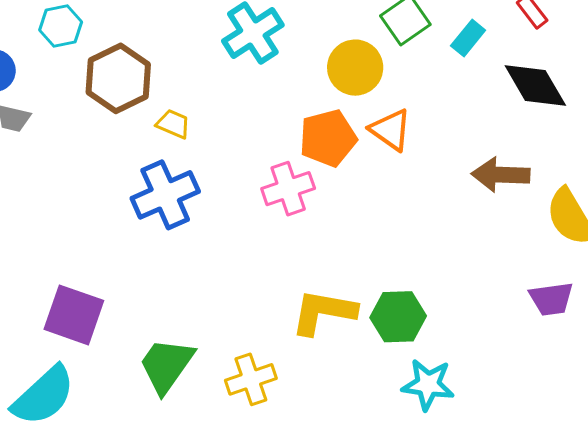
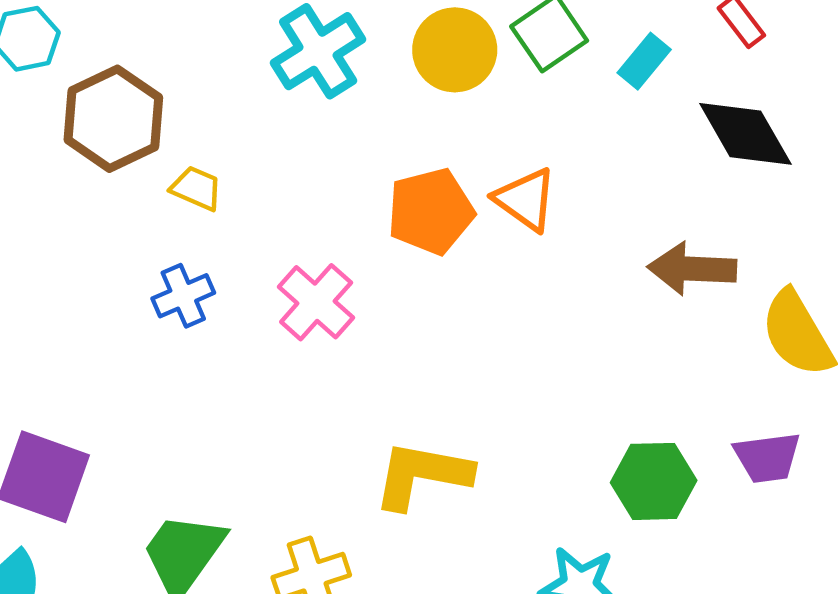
yellow circle: (355, 68) -> (455, 50), moved
pink cross: (288, 189) -> (316, 302), moved, turned -30
blue cross: (165, 195) -> (183, 296), size x0.6
green hexagon: (398, 317) -> (654, 481), moved

